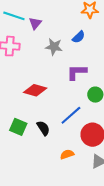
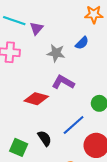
purple L-shape: (77, 72) -> (63, 82), moved, turned 30
green square: (18, 127) -> (19, 147), moved

